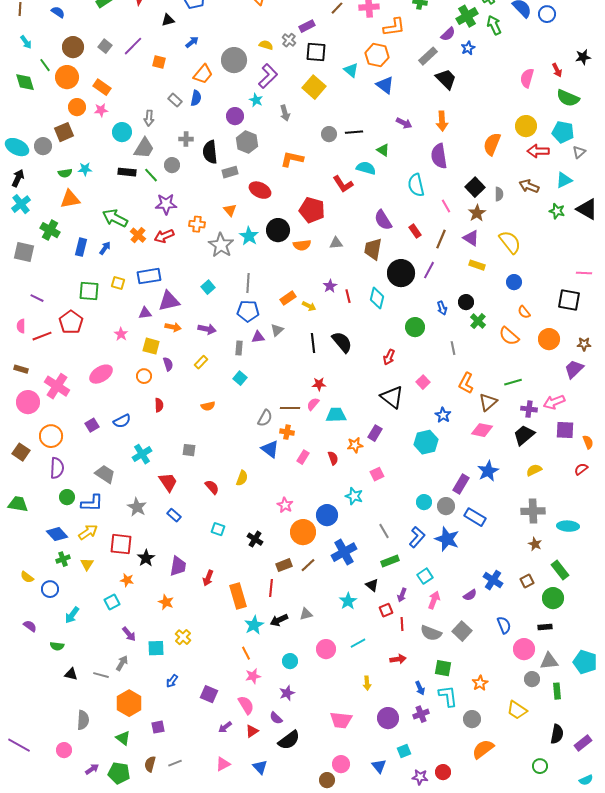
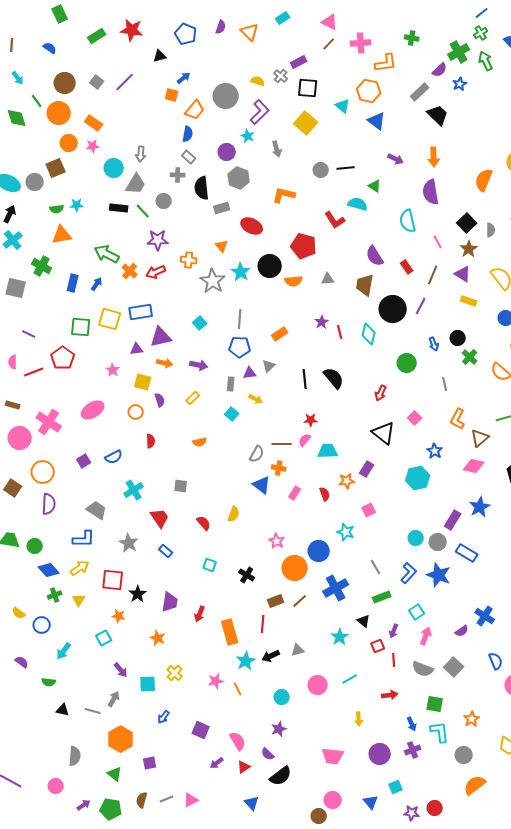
orange square: (159, 62) -> (172, 95), moved
gray rectangle: (175, 100) -> (189, 157), moved
yellow square: (118, 283) -> (110, 319), size x1.6
yellow arrow: (309, 306) -> (256, 399), moved
green circle: (67, 497) -> (35, 546), moved
pink star: (253, 676) -> (216, 681), moved
pink triangle: (223, 764) -> (191, 800), moved

